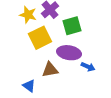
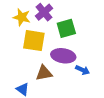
yellow square: (40, 38) -> (34, 41), turned 35

